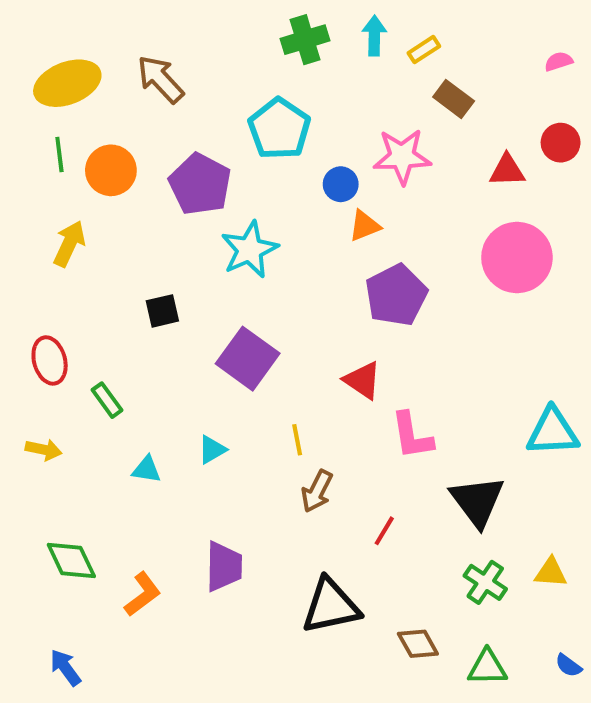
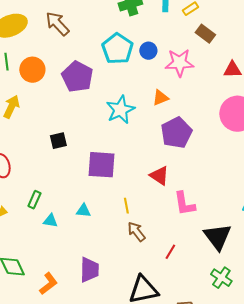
blue circle: (341, 184) -> (148, 51), moved
cyan star: (250, 250) -> (120, 110), moved
purple square: (248, 359) -> (101, 165), turned -32
green rectangle: (107, 400) -> (34, 200), moved, turned 60
cyan triangle: (212, 450) -> (83, 211), turned 35
brown arrow: (317, 491) -> (136, 232), turned 115

